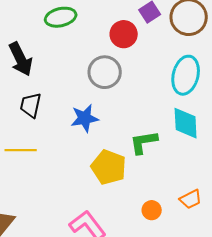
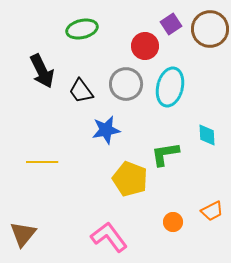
cyan ellipse: (186, 75) -> (170, 87), moved
black trapezoid: (31, 105) -> (81, 91), moved, turned -48
cyan diamond: (186, 123) -> (207, 135), size x0.7

